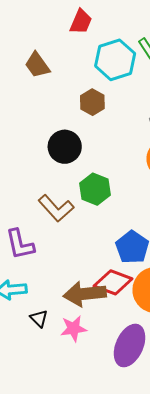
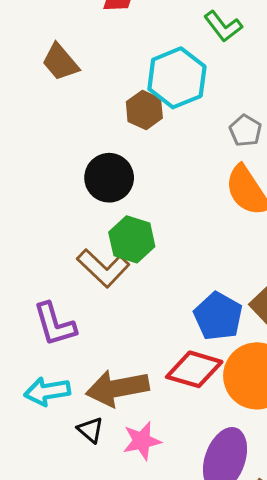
cyan hexagon: (115, 60) -> (177, 78), moved
green hexagon: (95, 189) -> (132, 239), moved
brown arrow: (85, 294) -> (117, 388), moved

